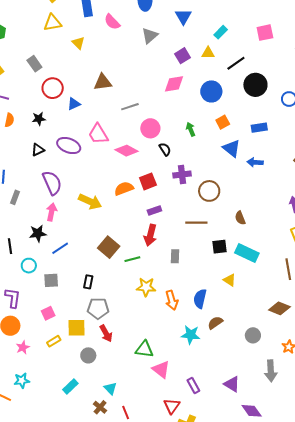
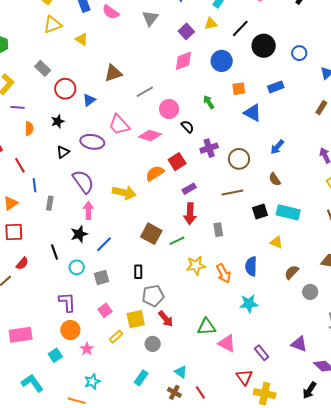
orange square: (223, 122) -> (239, 89), turned 32
blue arrow: (255, 162) -> (277, 147), moved, turned -42
brown semicircle: (215, 323) -> (292, 272), moved

